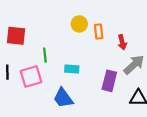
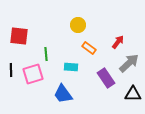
orange rectangle: (99, 31) -> (89, 48), moved, turned -48
red arrow: (122, 42) -> (118, 42), turned -128
purple rectangle: (109, 81) -> (106, 78), turned -48

